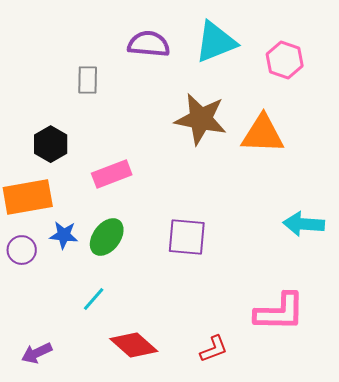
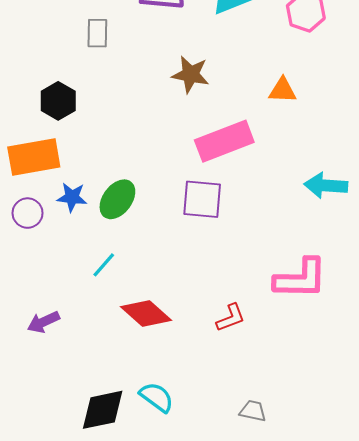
brown star: (201, 119) -> (190, 74), moved, size x0.7
orange triangle: (263, 134) -> (283, 90), size x0.6
pink rectangle: (112, 174) -> (224, 141), moved, size x1.4

